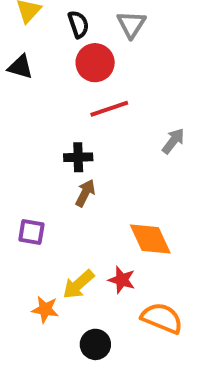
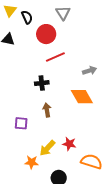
black semicircle: (78, 24) -> (27, 17), moved
gray arrow: (173, 141) -> (90, 71), turned 40
brown arrow: (85, 193) -> (47, 110), moved, turned -32
orange diamond: (150, 239) -> (82, 97), moved

